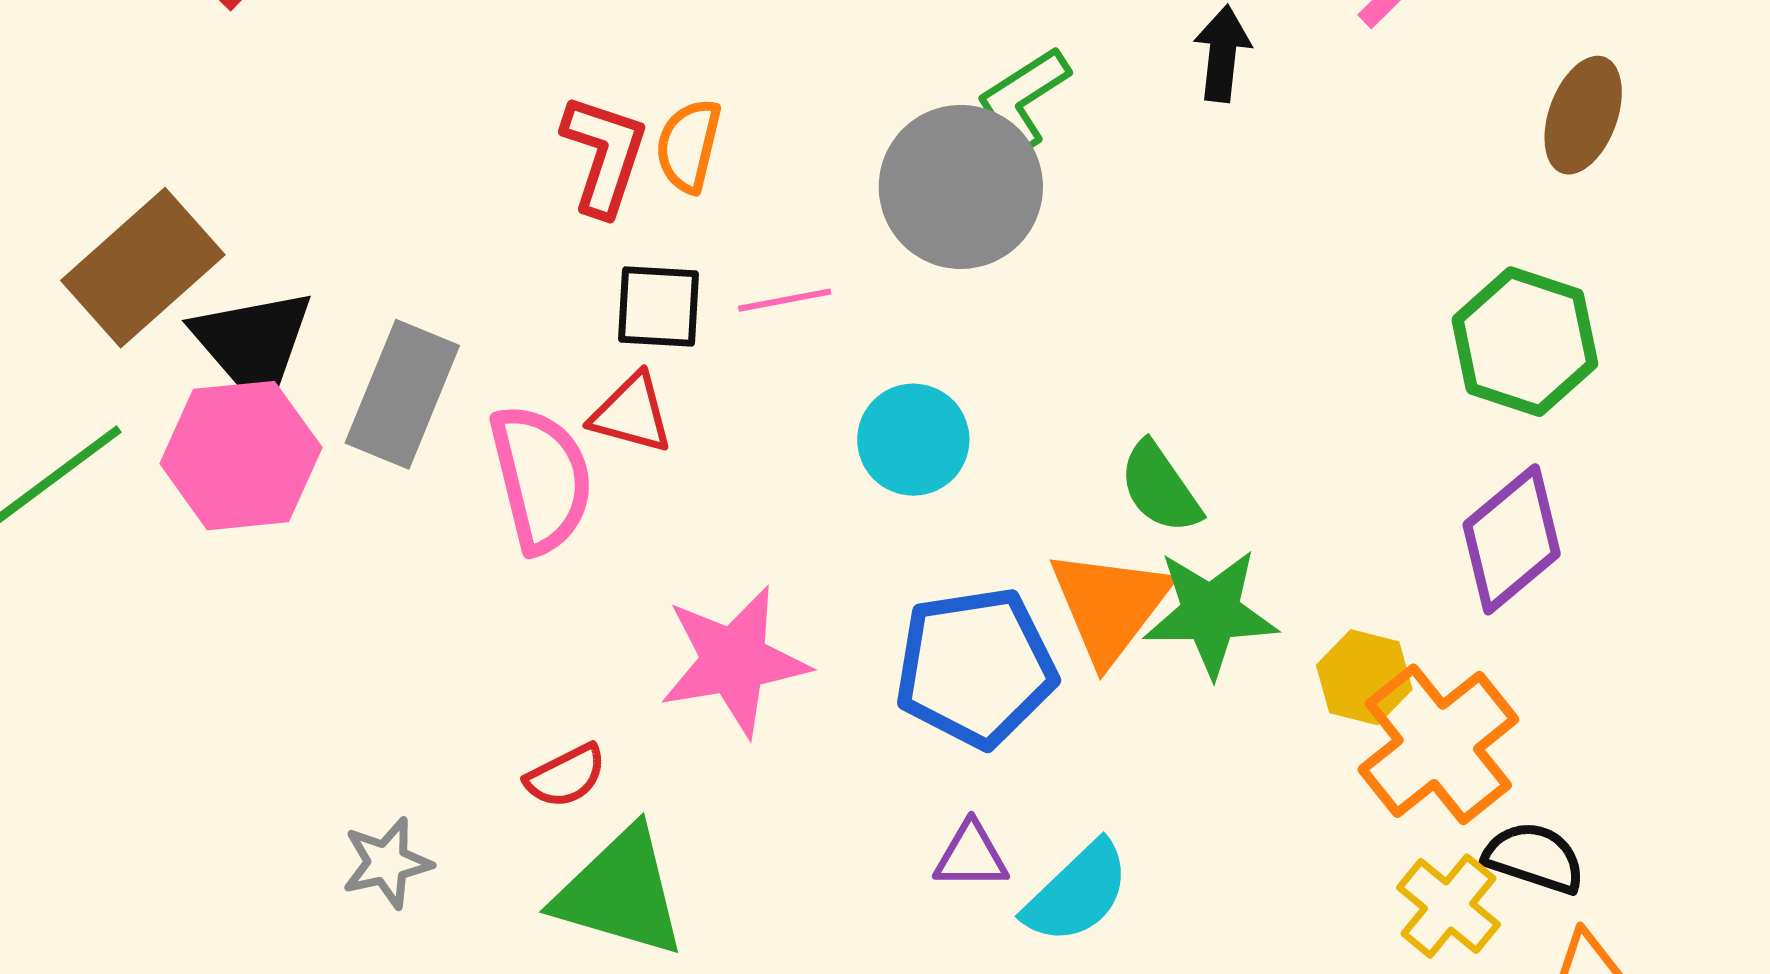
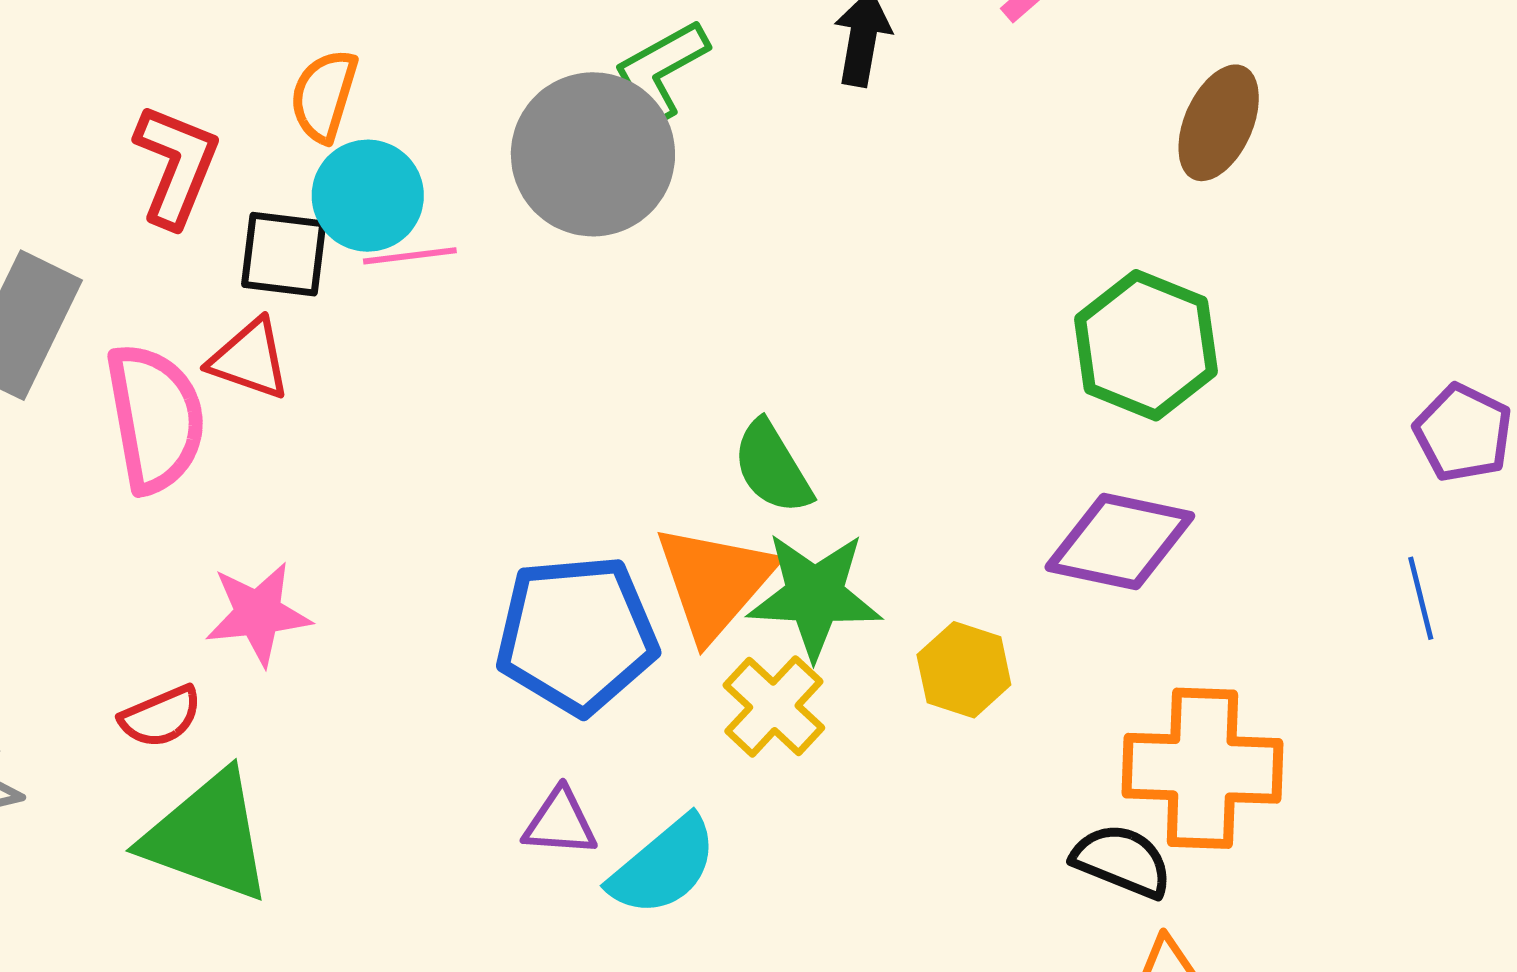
red L-shape: (604, 155) -> (176, 165), moved
cyan circle: (913, 440) -> (368, 196), moved
purple diamond: (1512, 539) -> (1120, 542), turned 48
pink star: (734, 661) -> (258, 614), moved, size x0.7
orange cross: (1438, 744) -> (1202, 768), moved, turned 37
yellow cross: (1449, 906) -> (774, 706), moved

